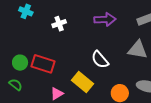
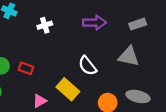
red rectangle: (43, 64) -> (26, 68), size x0.6

